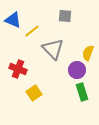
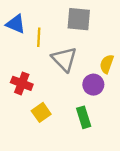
gray square: (65, 16) -> (79, 19), size x1.5
yellow line: (32, 31) -> (39, 37), turned -49
green rectangle: (82, 92) -> (84, 117), moved

